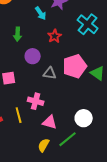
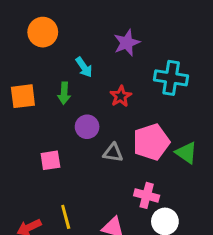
cyan arrow: (41, 13) -> (84, 67), moved
cyan cross: (88, 24) -> (171, 78), turned -30
pink cross: (36, 101) -> (147, 195), moved

